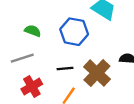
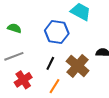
green semicircle: (33, 31) -> (14, 28), moved
black line: (65, 68) -> (50, 63), turned -56

